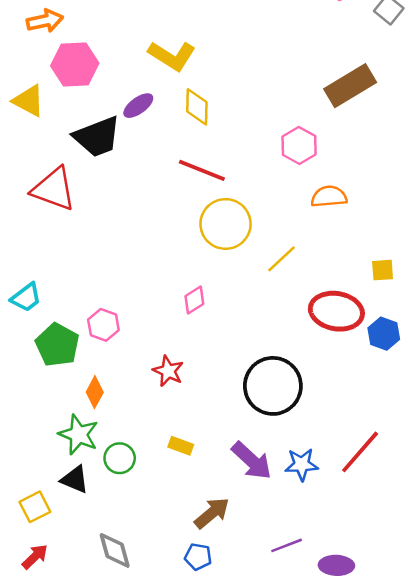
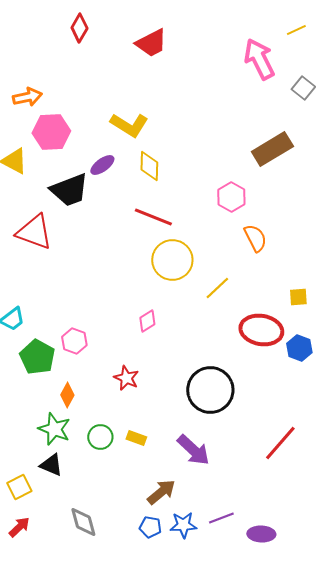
orange semicircle: (329, 197) -> (255, 238), turned 68
green circle: (120, 458) -> (100, 437), moved
blue star: (302, 464) -> (183, 525), moved

